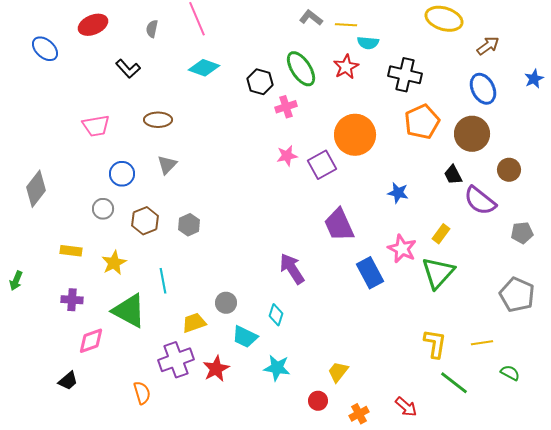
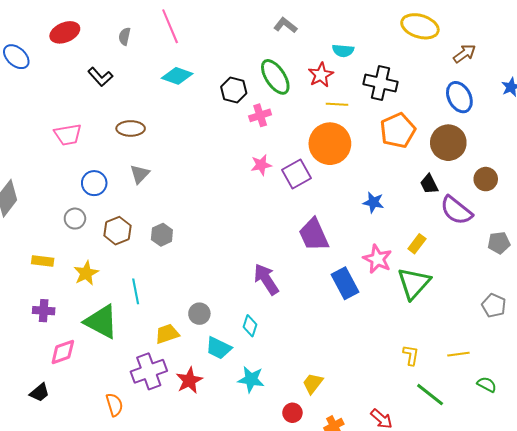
yellow line: (346, 25) -> (337, 104), moved
gray pentagon: (517, 295) -> (494, 306), size x0.7
yellow L-shape: (435, 344) -> (411, 355), size x0.7

